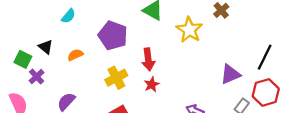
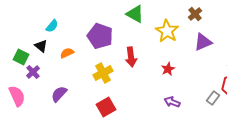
cyan semicircle: (68, 16) -> (52, 26), moved
purple triangle: (230, 74) -> (203, 42), moved
red star: (152, 85) -> (168, 69), moved

